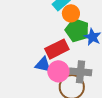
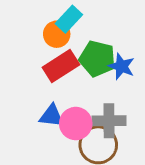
orange circle: (71, 13) -> (57, 34), moved
red rectangle: (57, 49) -> (61, 66), moved

